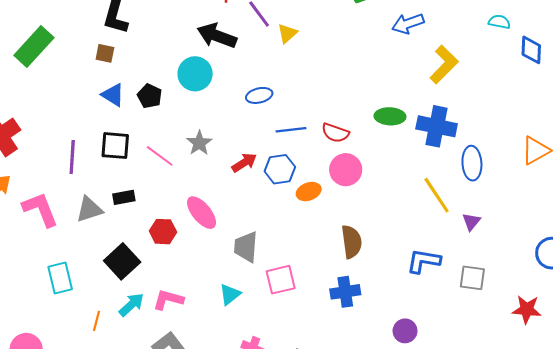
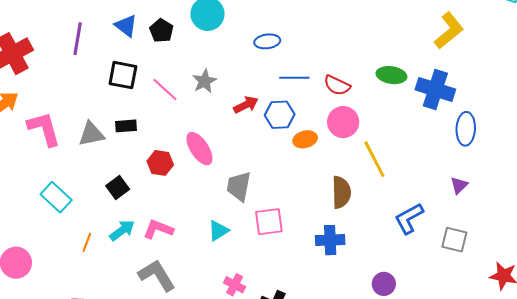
purple line: (72, 157) -> (78, 39), moved
yellow line: (437, 195) -> (374, 159), moved
black square: (122, 261) -> (118, 188), size x0.7
blue L-shape: (424, 261) -> (409, 218), turned -44
cyan rectangle: (60, 278) -> (56, 197), turned -40

